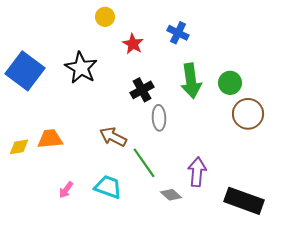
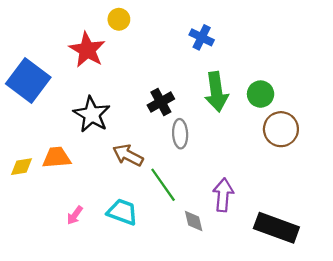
red star: (133, 44) -> (87, 50), moved, size x1.5
black star: (81, 68) -> (92, 114), moved
gray diamond: (171, 195) -> (194, 221), turned 35

